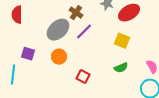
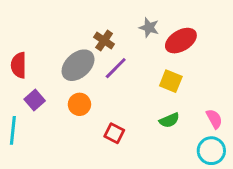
red semicircle: (17, 15) -> (19, 65), moved
purple square: (28, 54) -> (35, 100), turned 32

